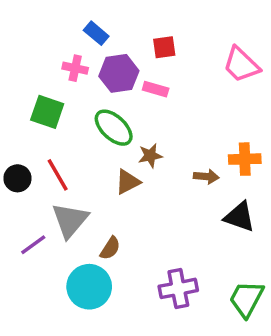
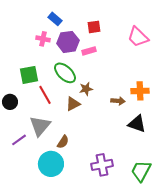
pink rectangle: (156, 89) -> (89, 51), turned -32
green square: (47, 112) -> (29, 75), moved, turned -30
red line: (58, 175) -> (45, 95), moved

